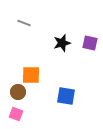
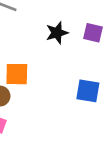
blue square: (66, 96) -> (88, 91), moved

